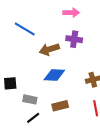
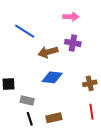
brown rectangle: (60, 106) -> (54, 118), moved
black line: (33, 118) -> (30, 119), turned -72

